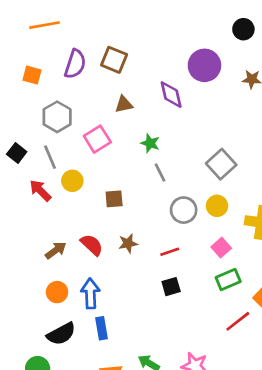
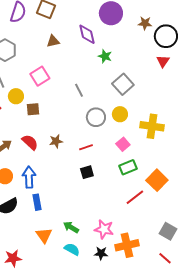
pink square: (97, 139) -> (40, 76), moved
green star: (150, 143) -> (105, 56), moved
brown square: (114, 199) -> (33, 109), moved

